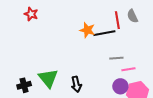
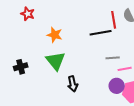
orange star: (87, 30) -> (55, 35), moved
green triangle: (48, 78) -> (56, 61), moved
black cross: (24, 85) -> (21, 67), moved

